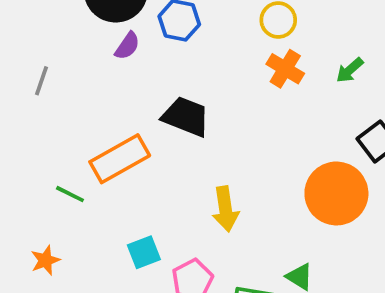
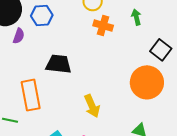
green arrow: (350, 70) -> (136, 17), turned 133
orange rectangle: (120, 159) -> (31, 95), turned -56

